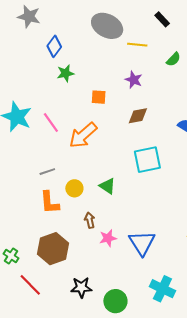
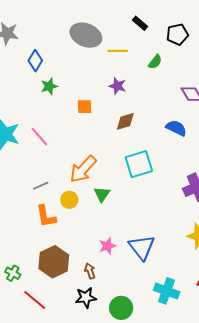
orange arrow: (83, 135) -> (83, 169), moved
green triangle: (107, 186) -> (102, 194), turned 36
brown arrow: (90, 220) -> (90, 271), moved

